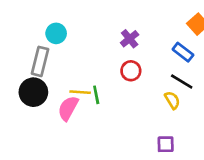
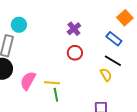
yellow line: (80, 92) -> (52, 83), moved
green line: (96, 95) -> (56, 95), moved

